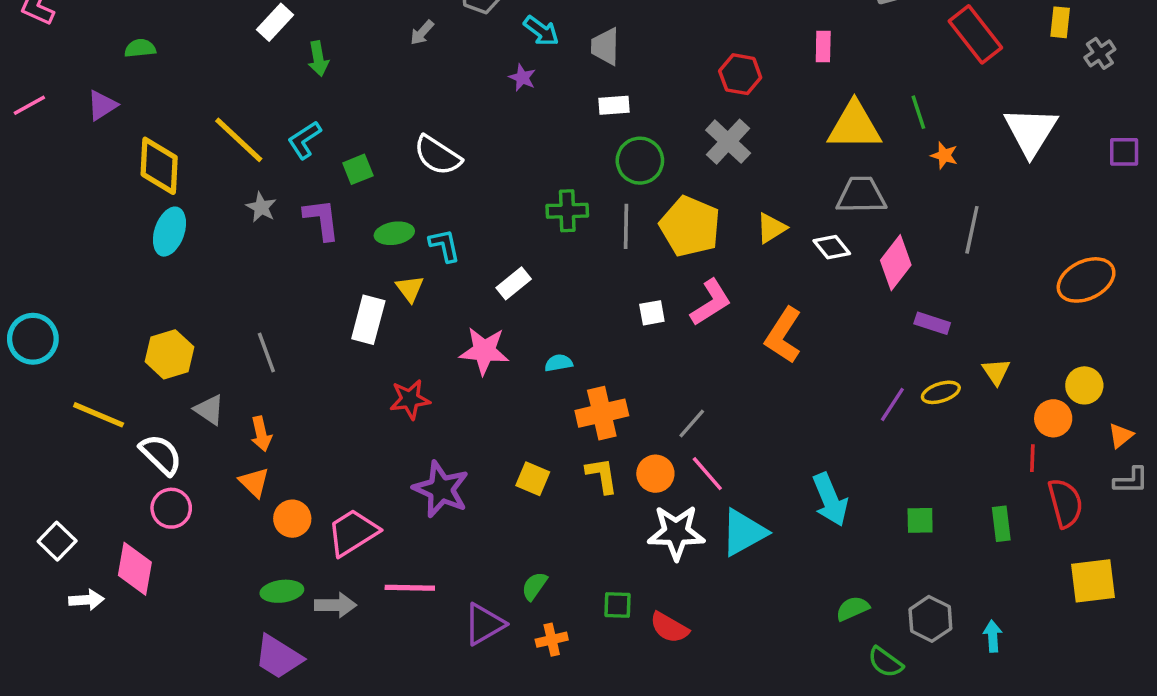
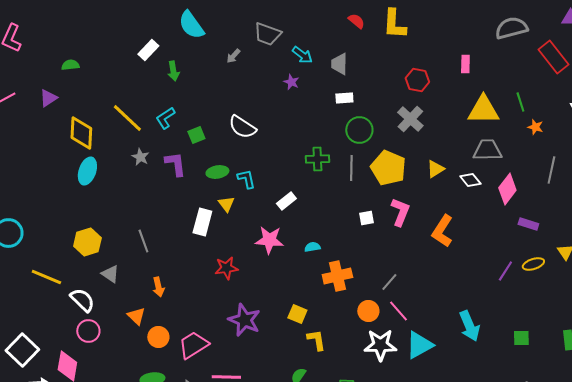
pink L-shape: (711, 302) -> (400, 212), turned -36
orange arrow: (261, 434) -> (158, 287), moved
yellow L-shape: (602, 475) -> (316, 340), moved
white square: (57, 541) -> (22, 350), size x1.5

